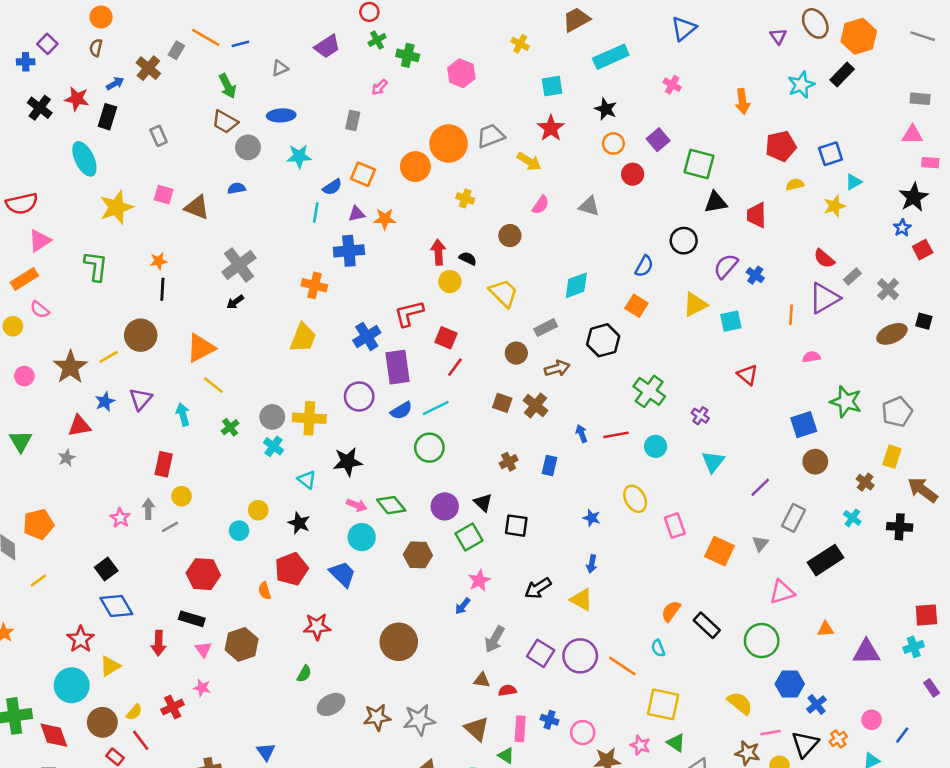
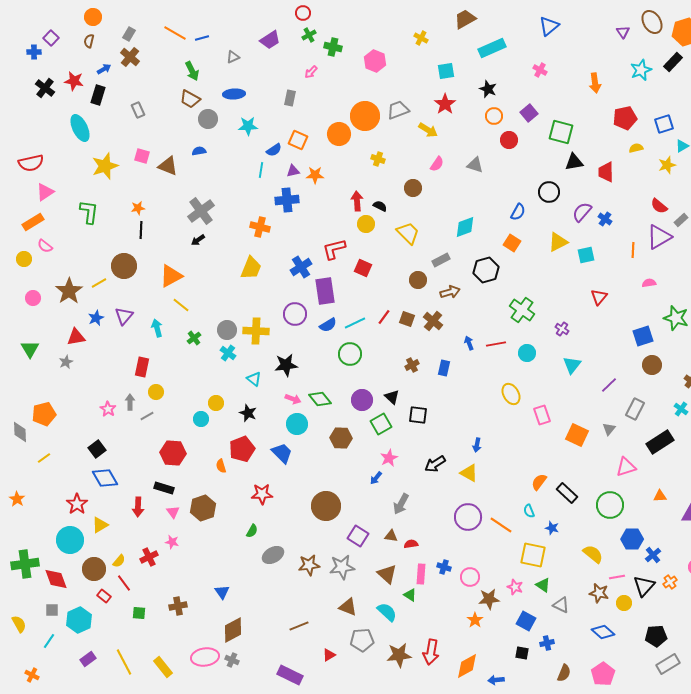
gray rectangle: (176, 50) -> (129, 34), moved
red line: (455, 367) -> (384, 317), moved
red triangle: (748, 375) -> (599, 297), turned 30
blue star: (592, 518) -> (552, 528), moved
purple square: (541, 653) -> (358, 536), moved

